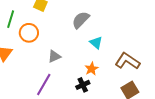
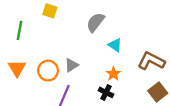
orange circle: (29, 33) -> (48, 71), moved
black cross: (83, 85) -> (106, 92), turned -32

